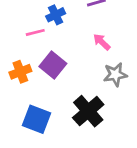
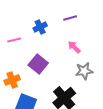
pink line: (35, 32) -> (14, 40), moved
orange cross: (20, 72) -> (12, 80), moved

